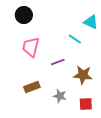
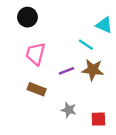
brown star: (83, 75) -> (93, 70), moved
brown rectangle: (32, 87) -> (37, 89), moved, turned 42

